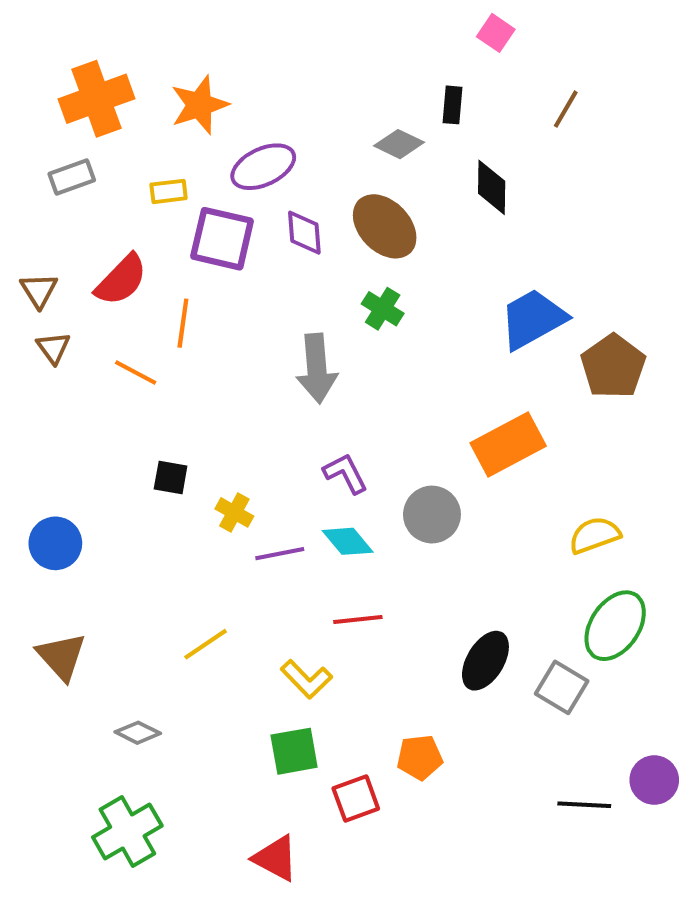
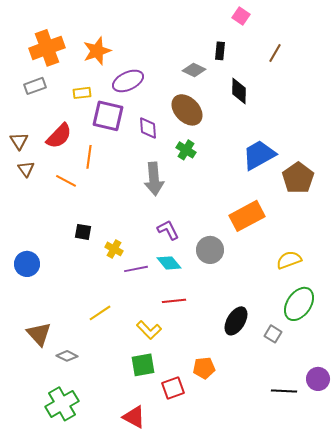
purple diamond: (304, 233) -> (148, 128), moved
brown triangle: (62, 657) -> (39, 334), moved
gray square: (562, 687) -> (273, 334), size x0.7

